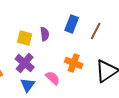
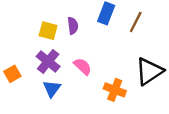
orange cross: (74, 63) -> (115, 90), moved
pink semicircle: (53, 78) -> (83, 66), moved

